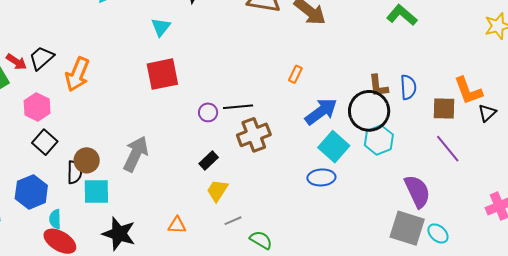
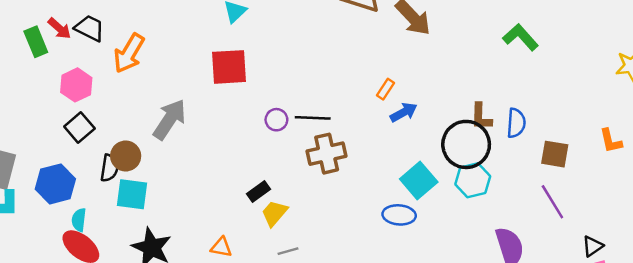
black trapezoid: (42, 58) -> (89, 28), turned 60
orange L-shape: (468, 91) -> (611, 141), moved, size x0.7
blue arrow: (321, 111) -> (404, 112), moved, size x0.7
black triangle: (487, 113) -> (593, 246), moved
gray arrow: (136, 154) -> (170, 119), moved
black rectangle: (209, 160) -> (258, 191), moved

